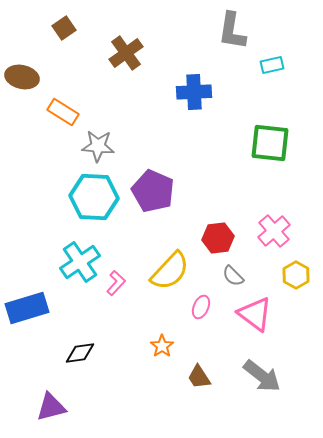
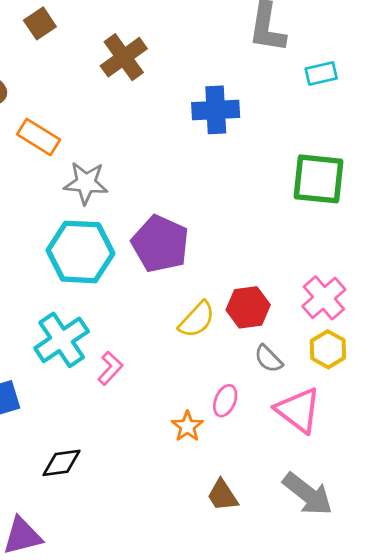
yellow semicircle: (170, 271) -> (197, 320), moved, size x0.7
yellow hexagon: (296, 275) -> (328, 349), moved
orange star: (162, 346) -> (187, 426), moved

